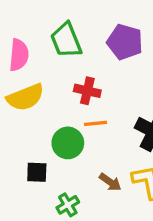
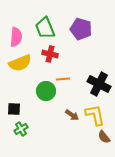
red cross: (87, 91) -> (50, 54), moved
black square: (37, 172) -> (14, 109), moved
green cross: (68, 205) -> (21, 129), moved

